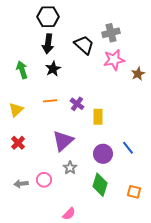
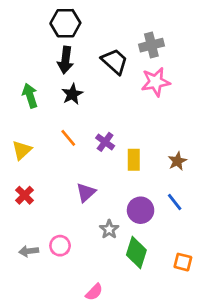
brown star: (138, 74) -> (177, 161), moved
orange line: (50, 101) -> (68, 138), turned 56
purple triangle: (63, 141) -> (86, 192), size x0.7
gray star: (70, 168) -> (109, 229), moved

